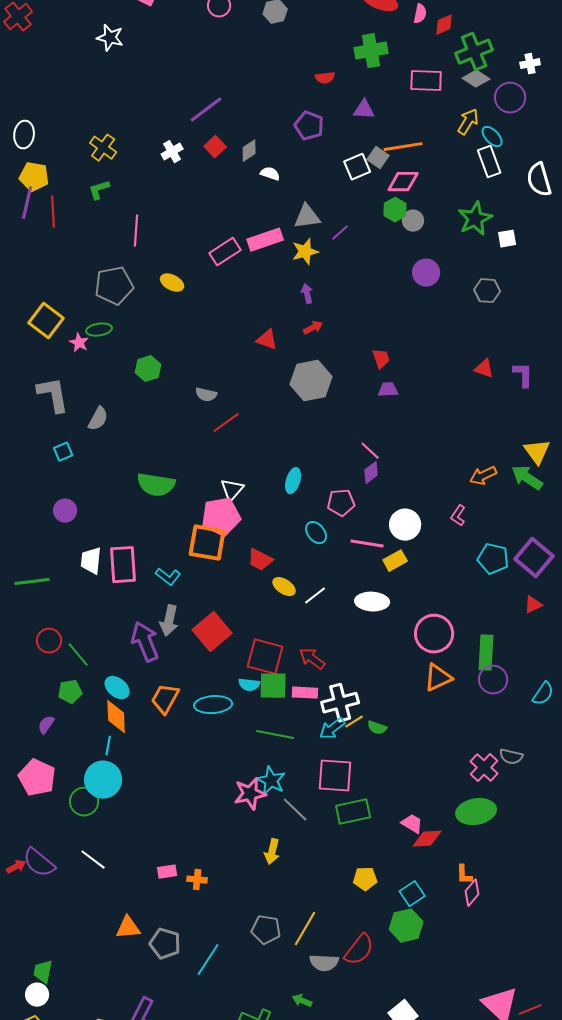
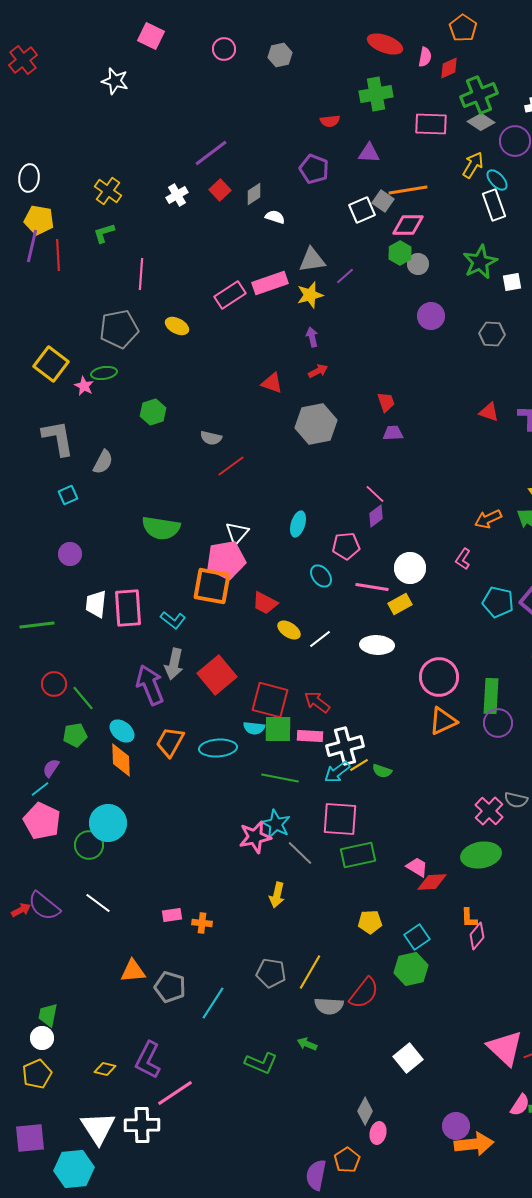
cyan line: (108, 746) -> (40, 789), moved, turned 42

